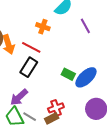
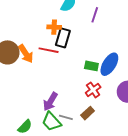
purple line: (85, 26) -> (95, 15), turned 63
black rectangle: (29, 67) -> (63, 38), moved
red cross: (56, 108) -> (93, 90), moved

